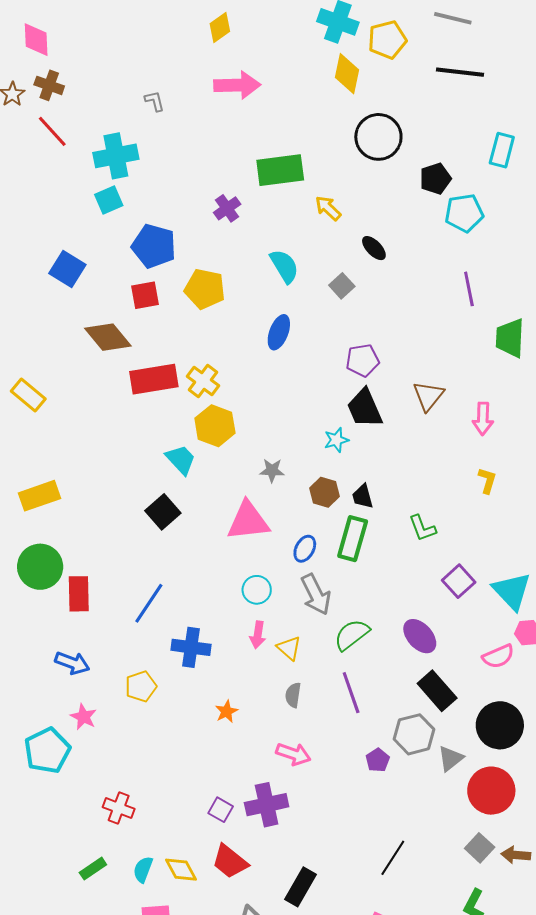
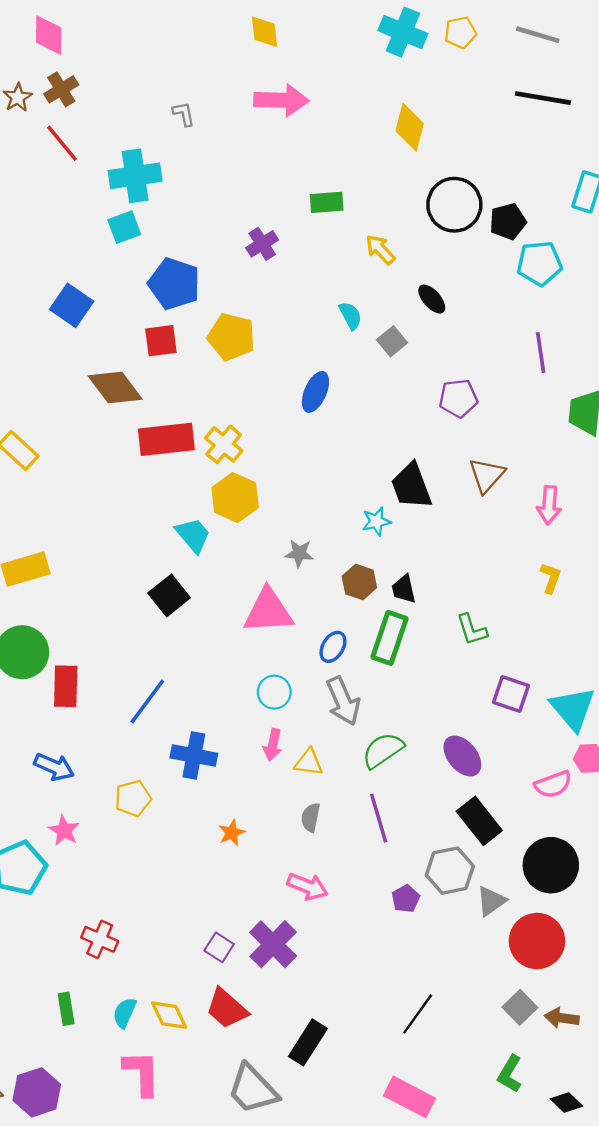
yellow diamond: (220, 28) -> (265, 32), turned -64
yellow pentagon: (387, 40) -> (460, 32), moved, size x0.7
yellow diamond: (347, 74) -> (410, 127), moved
brown cross: (49, 85) -> (61, 89), turned 36
black circle: (378, 137) -> (454, 205), moved
green rectangle: (280, 170) -> (327, 202), size x0.6
cyan semicircle: (284, 266) -> (350, 316), moved, size x0.7
purple pentagon: (363, 360) -> (458, 398), moved
purple square: (459, 581) -> (511, 694), turned -32
yellow triangle: (289, 648) -> (309, 762), turned -36
purple cross: (267, 805) -> (273, 944), turned -36
green rectangle: (93, 869) -> (66, 1009), turned -68

